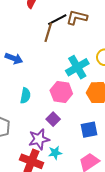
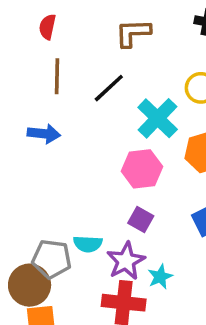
black line: (57, 20) -> (109, 88), moved
brown line: (48, 32) -> (57, 76), moved
cyan semicircle: (25, 96) -> (88, 244), moved, turned 98

